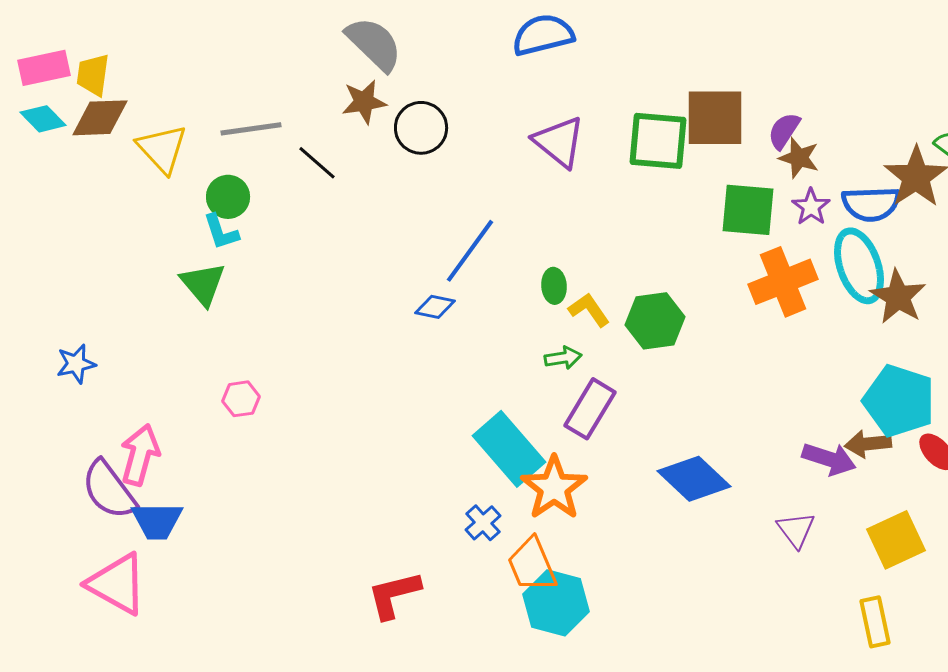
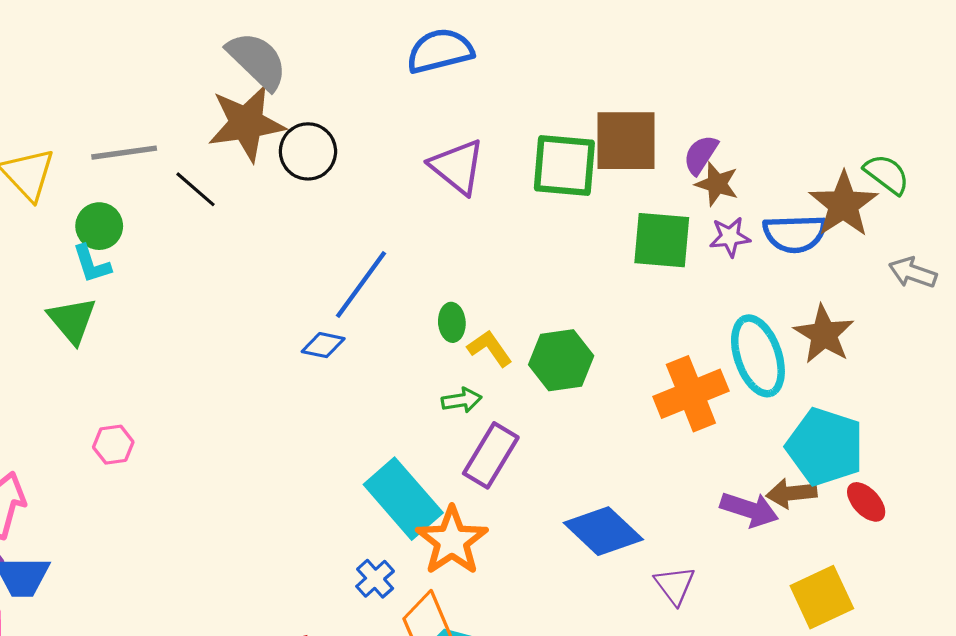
brown star: (364, 102) -> (246, 123), size x1.6
purple star: (811, 207) -> (730, 237), turned 30
cyan ellipse: (859, 266) -> (758, 356), moved
orange cross: (783, 282) -> (691, 394), moved
purple triangle: (796, 530) -> (675, 585), moved

